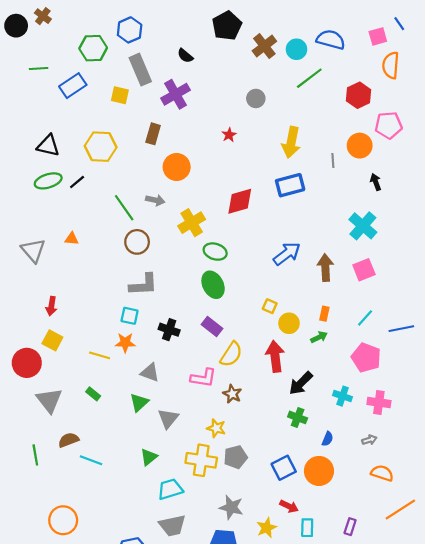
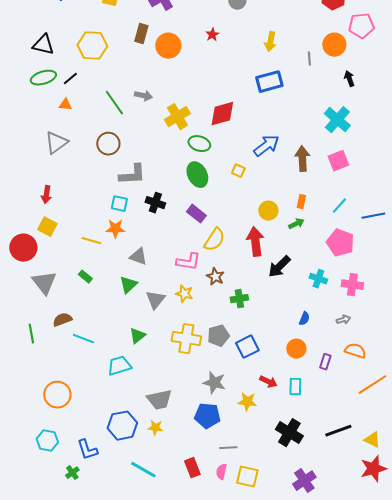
yellow arrow: (291, 142) -> (270, 42), size x0.7
orange circle: (177, 167) -> (168, 46), moved
red diamond: (240, 201) -> (222, 114), moved
orange triangle: (72, 239) -> (65, 105), moved
brown circle: (137, 242) -> (108, 144), moved
gray triangle: (33, 250) -> (56, 143), moved, turned 35
yellow square: (270, 306) -> (238, 171), moved
black cross: (169, 330) -> (155, 203), moved
green cross: (298, 417) -> (239, 299), moved, turned -30
yellow star: (216, 428) -> (184, 294), moved
blue square: (284, 468) -> (247, 347), moved
orange circle: (319, 471) -> (296, 349), size x0.7
cyan trapezoid: (170, 489) -> (119, 366), moved
purple rectangle: (350, 527) -> (325, 362), moved
yellow star: (267, 528) -> (247, 402), turned 30
cyan rectangle: (307, 528) -> (295, 387), moved

